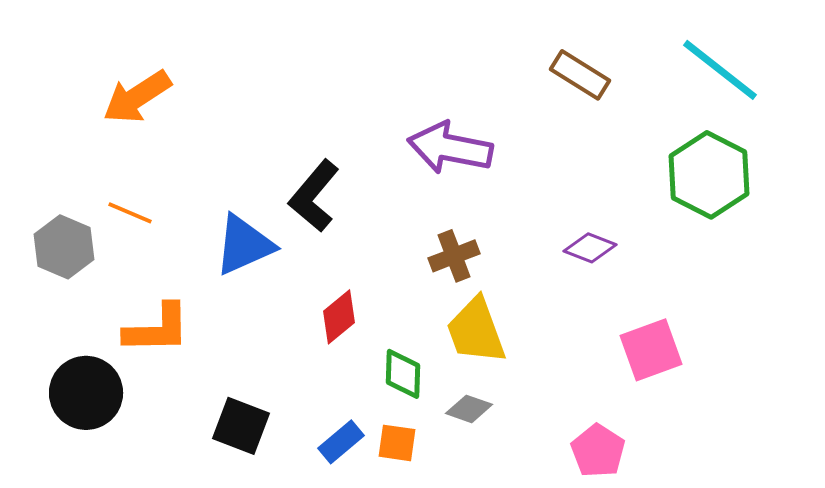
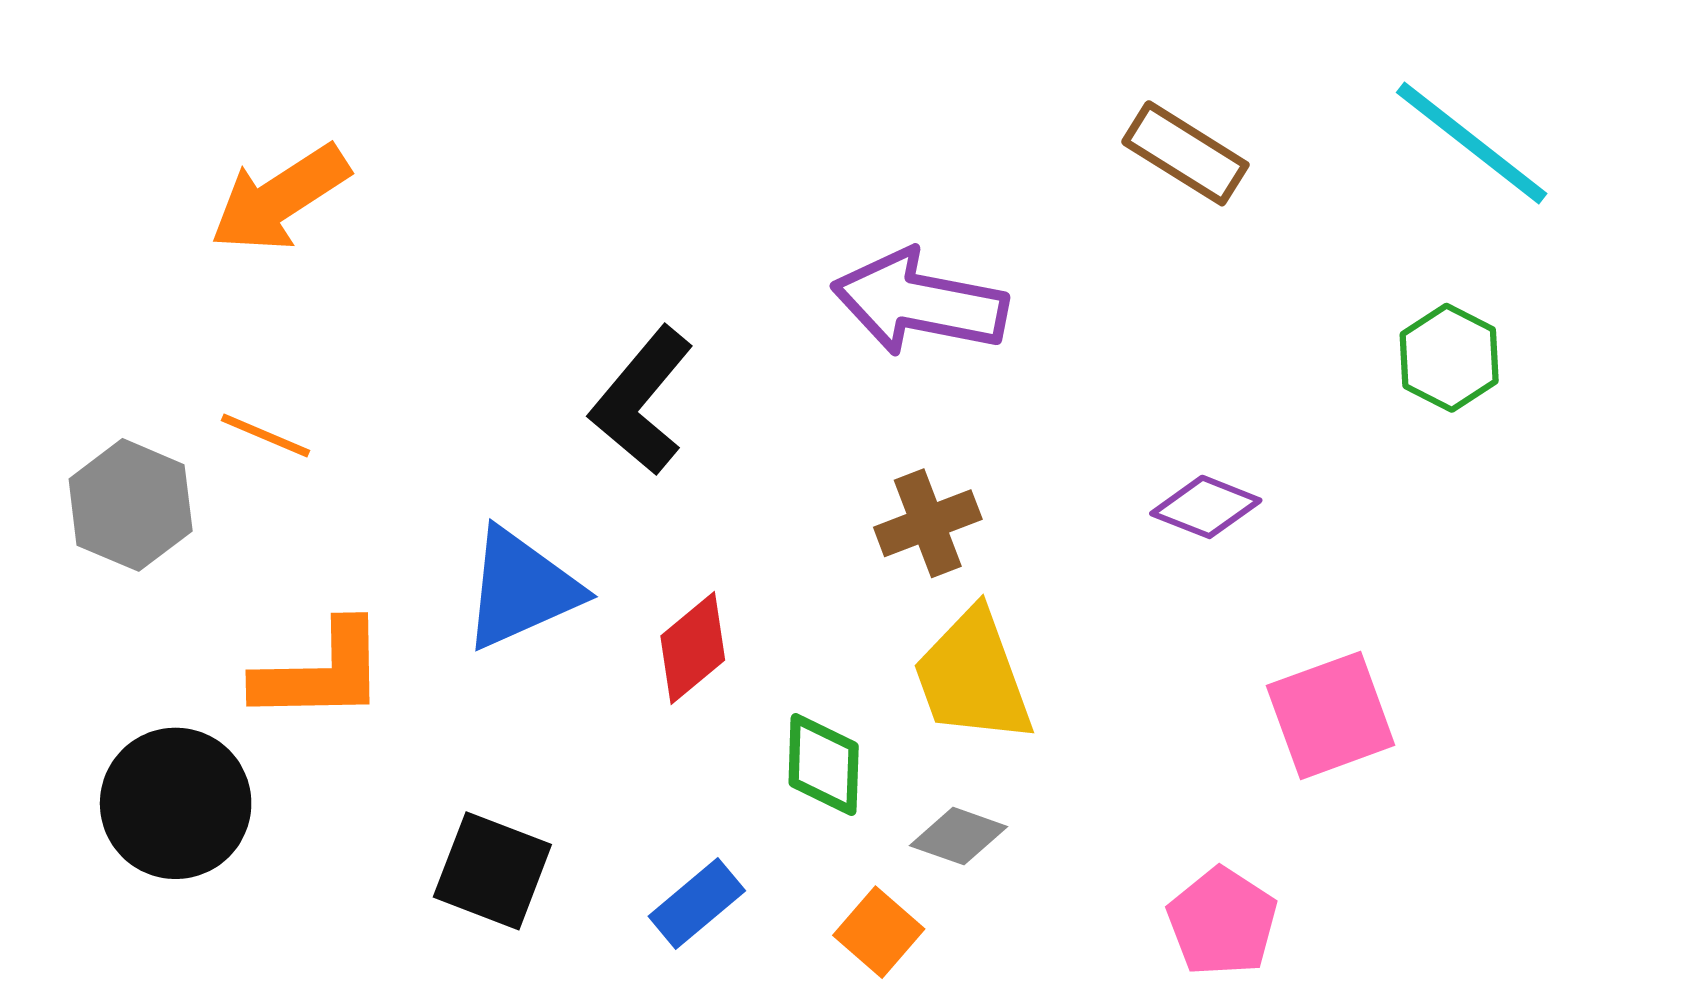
green hexagon: (709, 175) -> (1449, 358), size x0.6
blue triangle: (244, 245) -> (521, 589), moved
orange square: (397, 443) -> (879, 932), moved, turned 33

